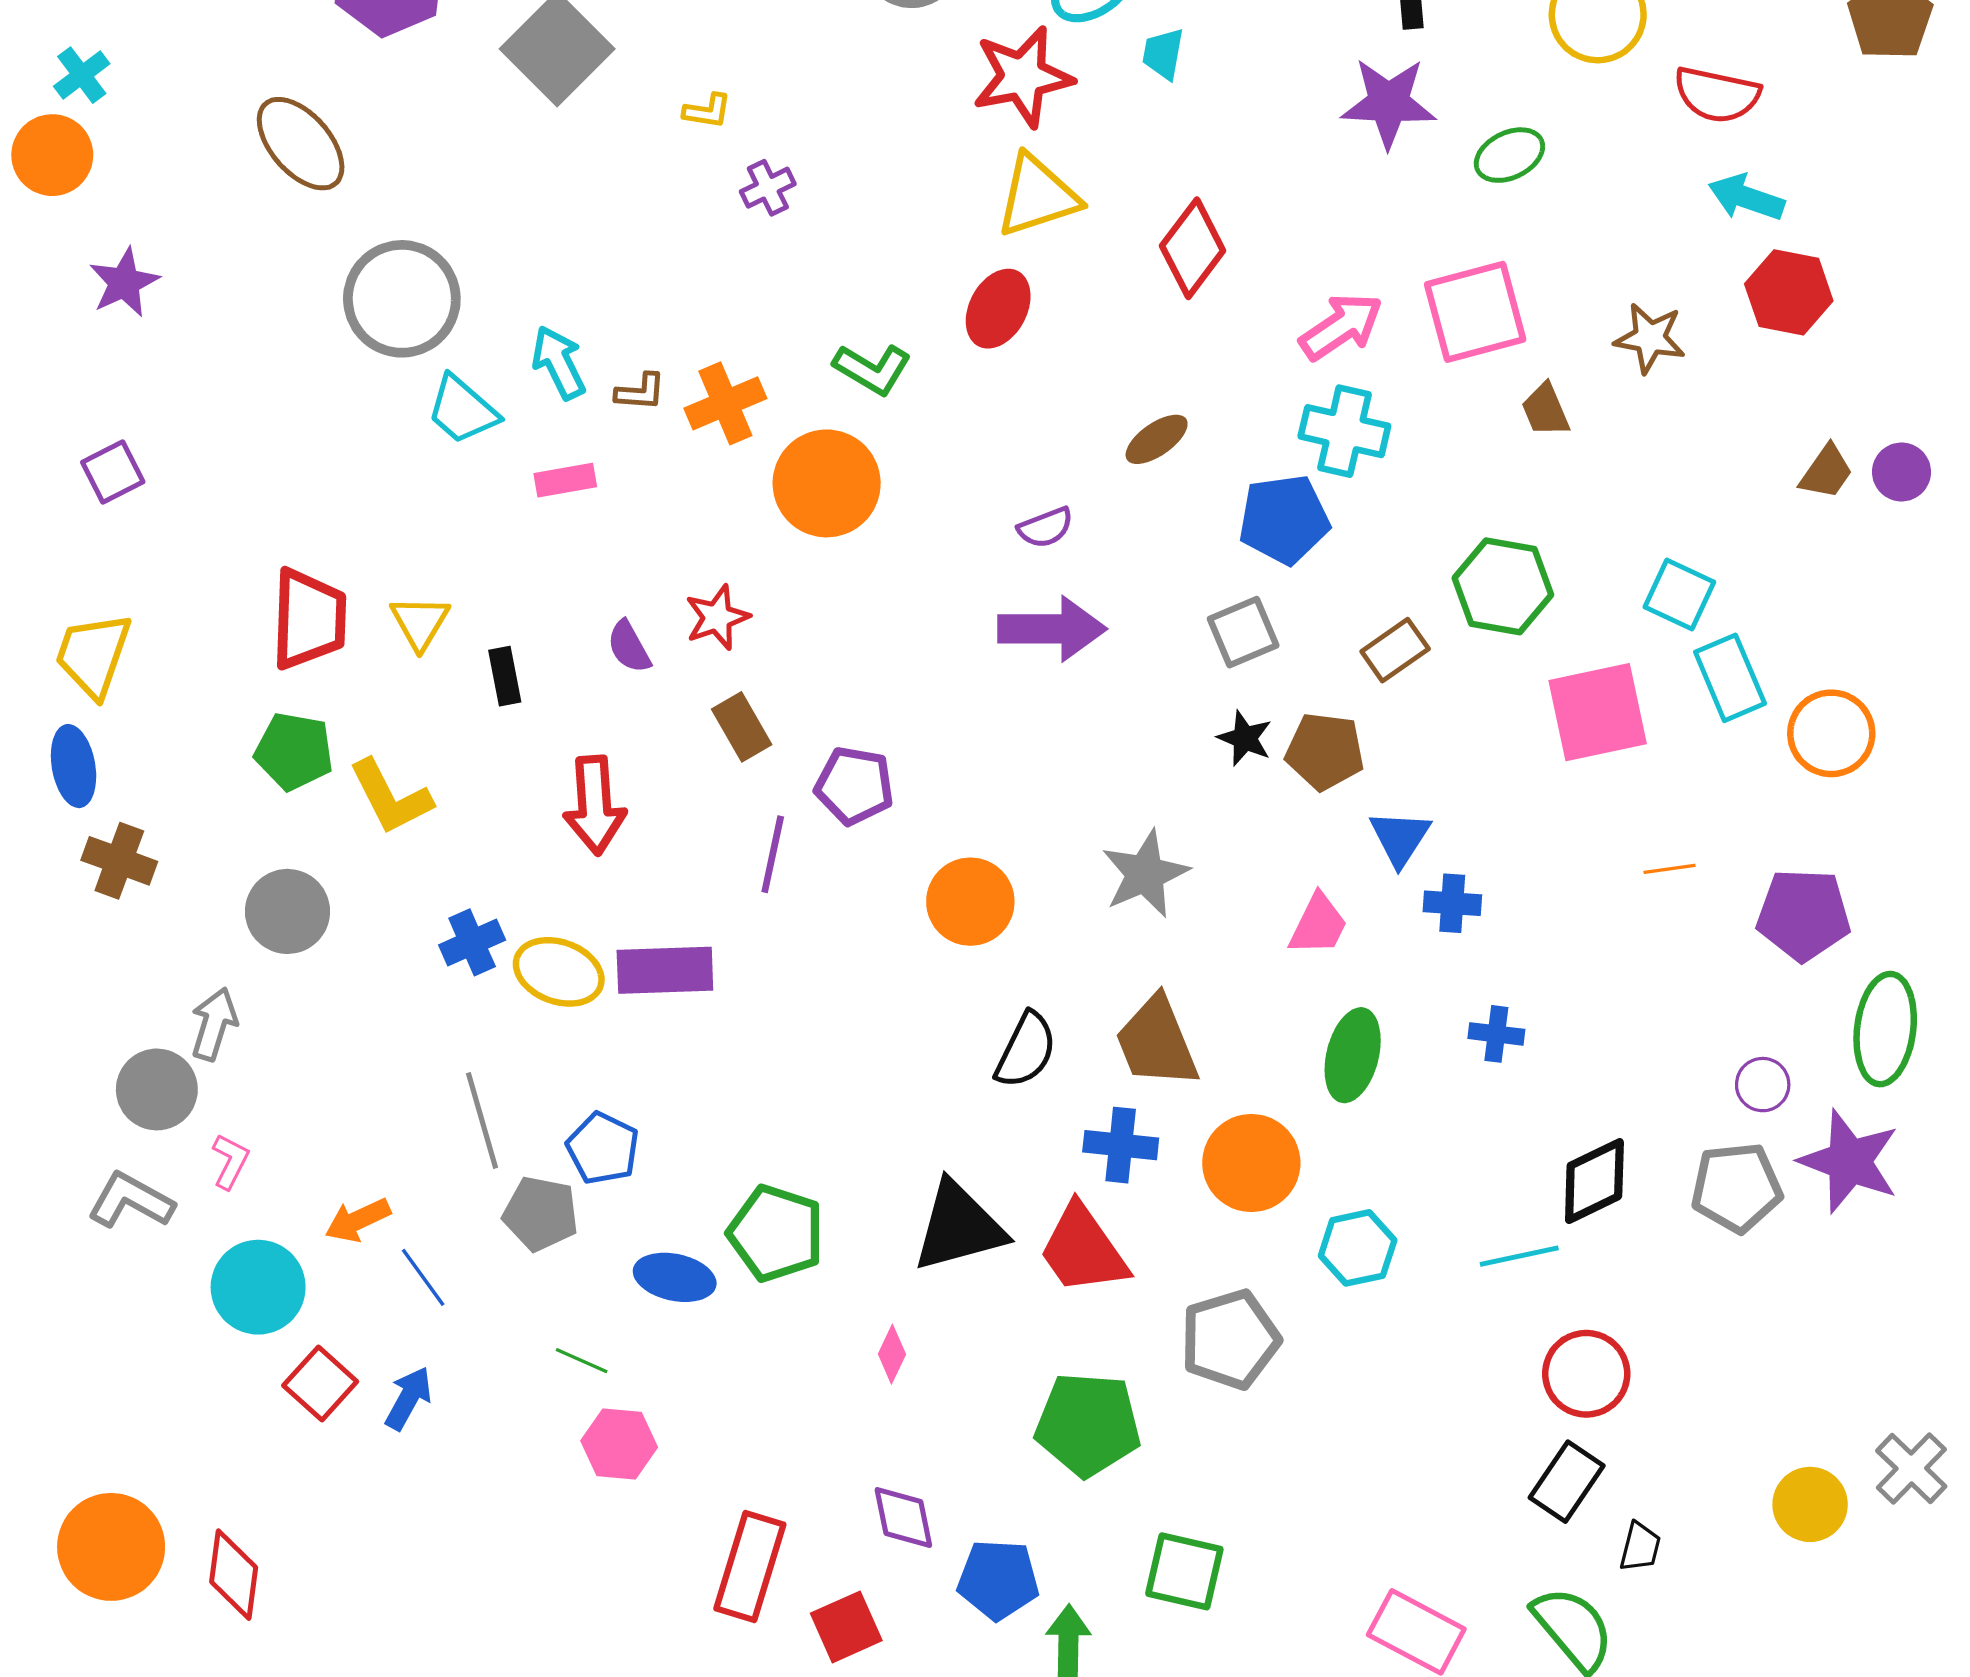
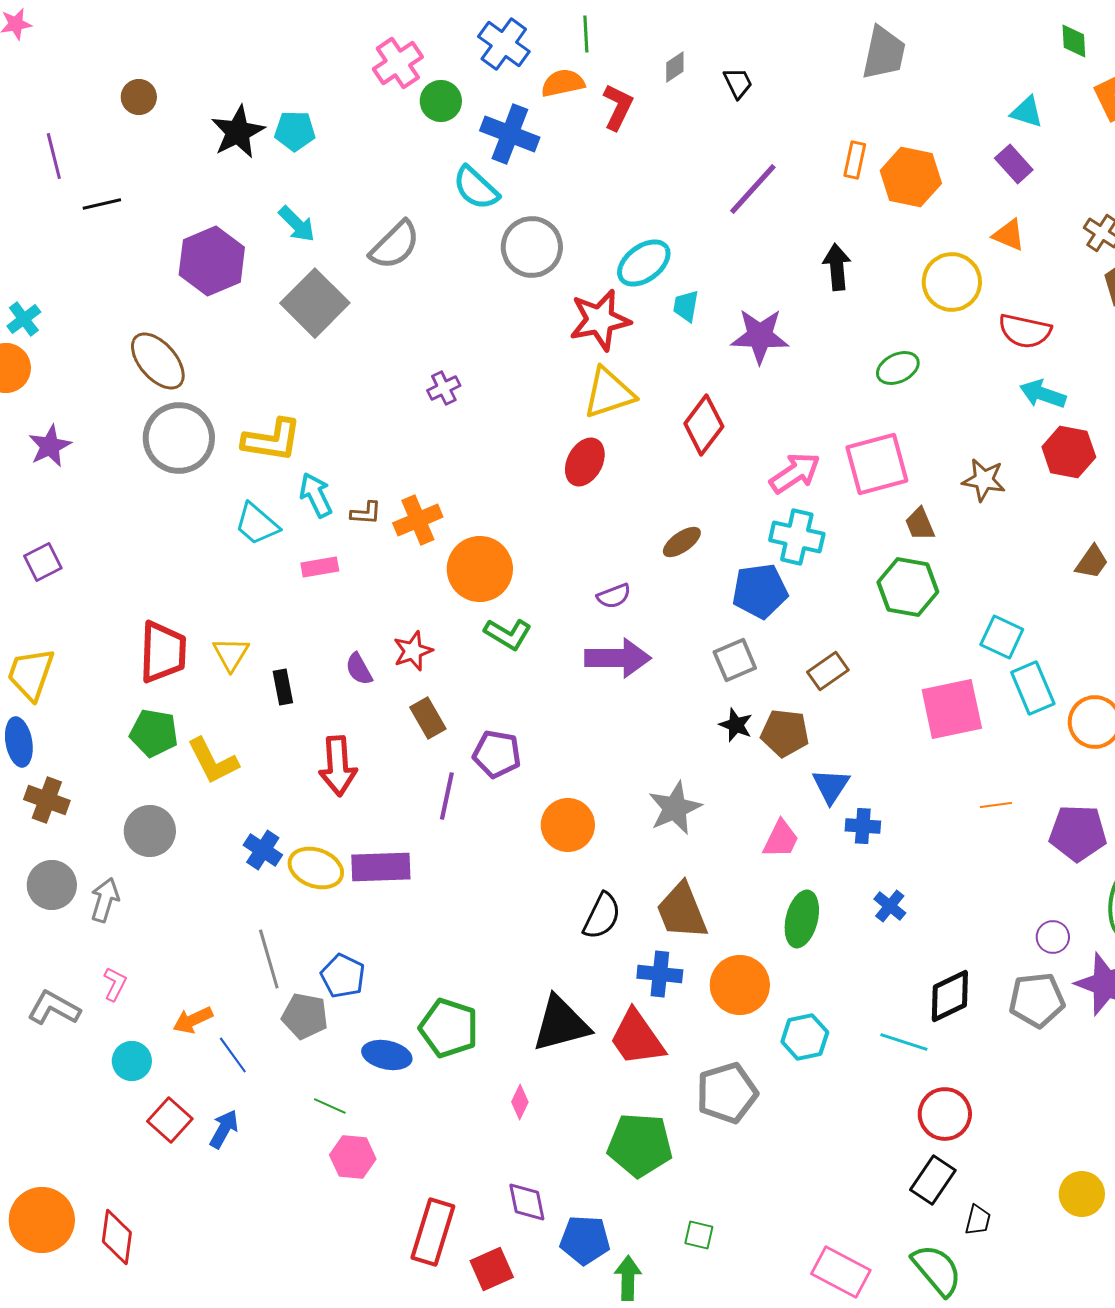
purple star: (1389, 103) -> (760, 336), moved
yellow L-shape: (707, 111) -> (272, 440), moved, size x2.0
gray circle: (402, 299) -> (179, 438), moved
green L-shape: (872, 369) -> (508, 634), moved
green hexagon: (1503, 586) -> (908, 587), moved
blue cross: (472, 942) -> (263, 850), turned -33
blue cross: (1496, 1034) -> (890, 906), turned 32
gray circle: (157, 1089) -> (52, 885), moved
cyan line: (1519, 1256) -> (904, 1042), turned 30
cyan circle: (258, 1287) -> (132, 1061), size x0.7
green square: (1184, 1571) -> (699, 1235), size x0.6

